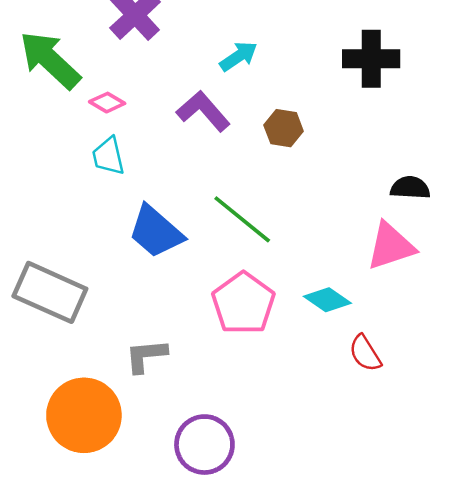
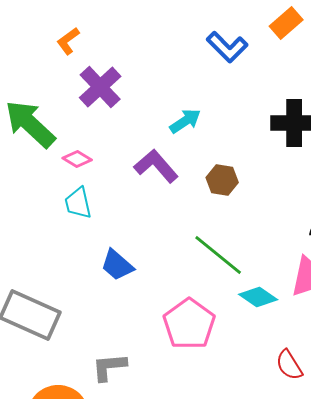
green line: (242, 219) -> (218, 255), moved
blue trapezoid: (156, 232) -> (117, 265), size x0.7
cyan diamond: (327, 300) -> (258, 297), moved

